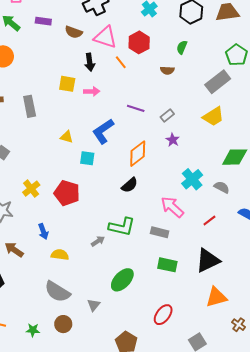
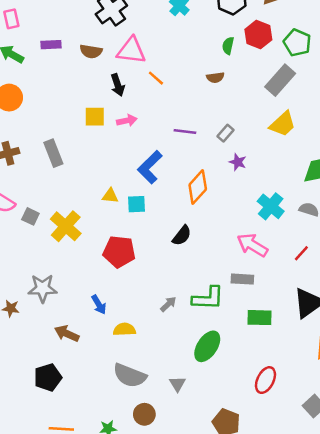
red hexagon: (139, 42) -> (258, 35), moved
yellow triangle: (67, 137) -> (110, 196), moved
black semicircle: (130, 185) -> (182, 236), moved
yellow cross: (31, 189) -> (66, 226), moved, size x1.4
green L-shape: (122, 227) -> (208, 298), moved

